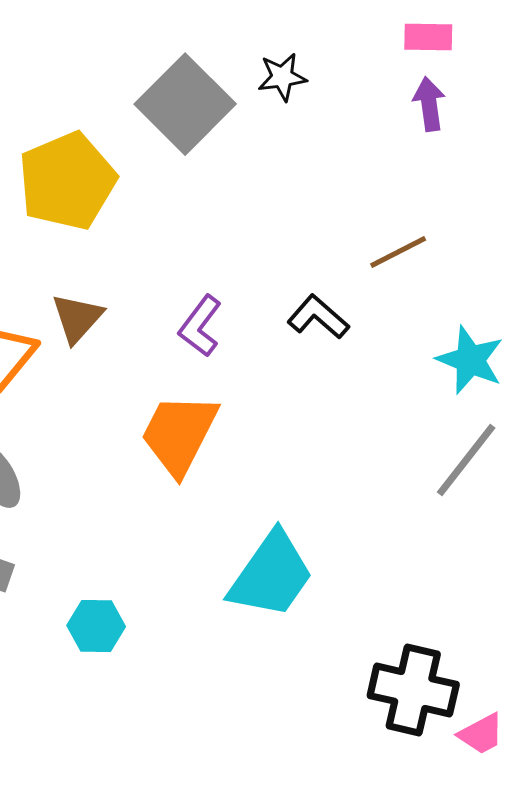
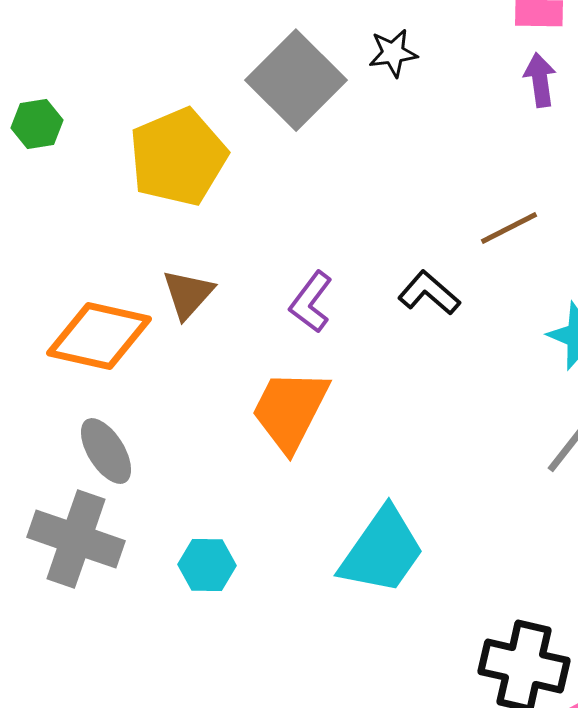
cyan hexagon: (96, 626) -> (207, 565), moved

